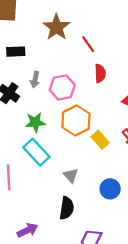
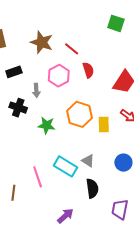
pink hexagon: (62, 87) -> (59, 76), moved
green star: (35, 122) -> (47, 125), turned 30
yellow rectangle: (100, 140) -> (104, 125), turned 56
cyan rectangle: (36, 152) -> (66, 166), moved

